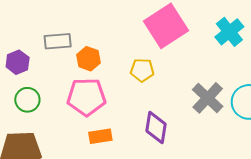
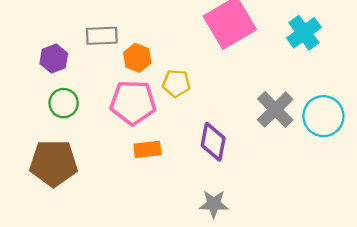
yellow pentagon: (142, 70) -> (176, 83), moved

